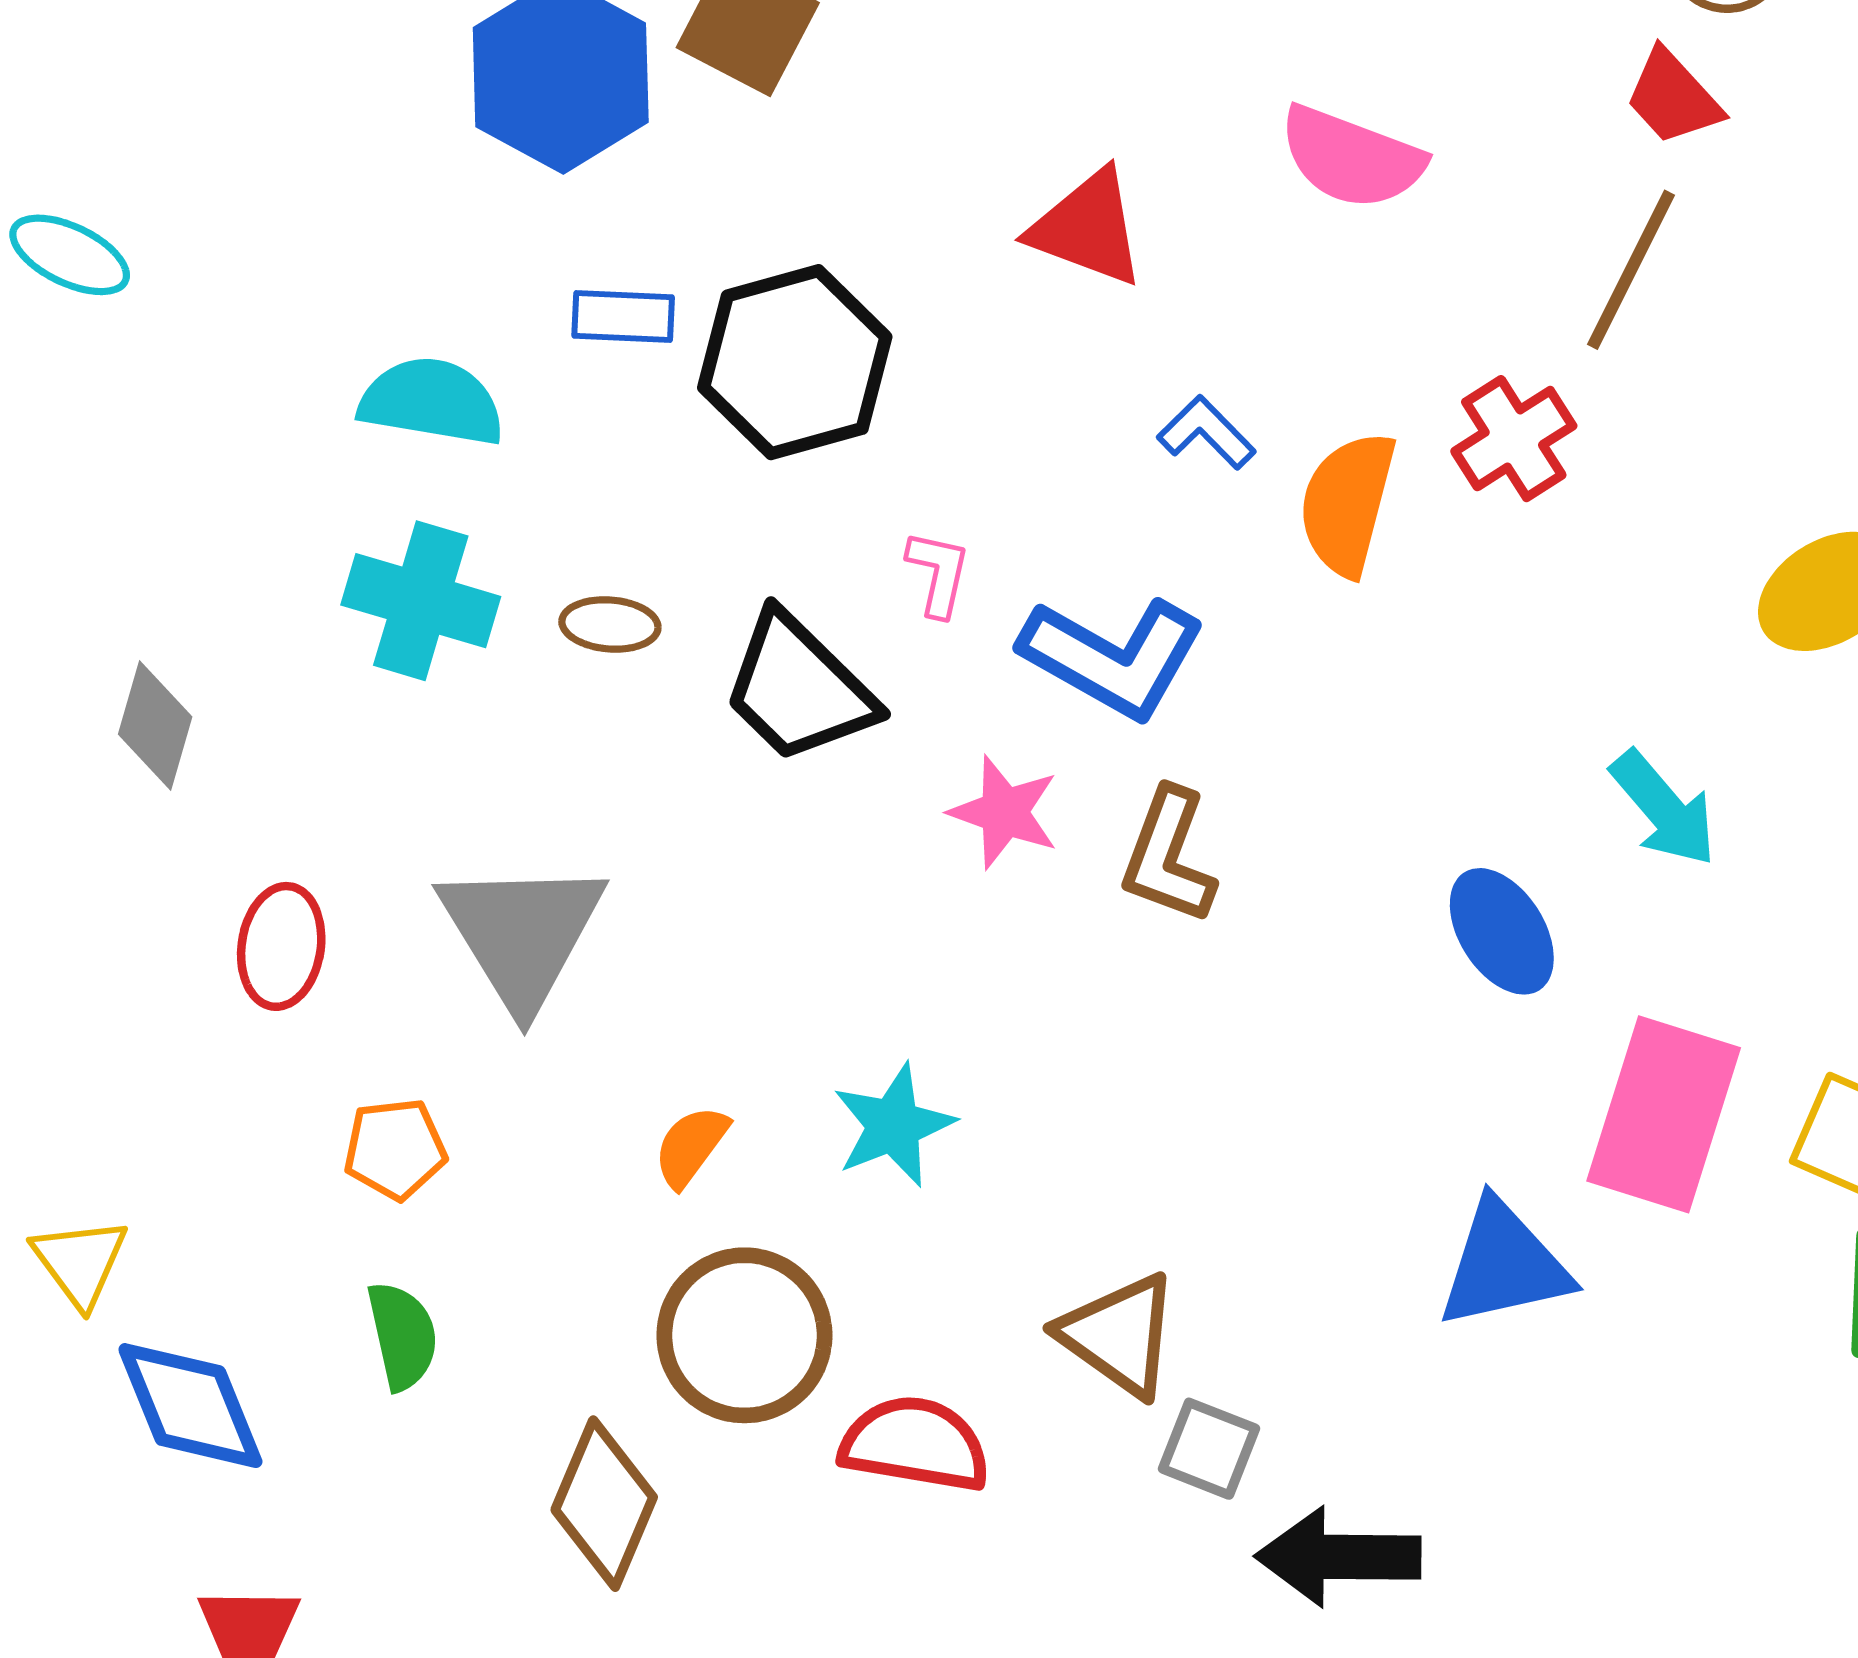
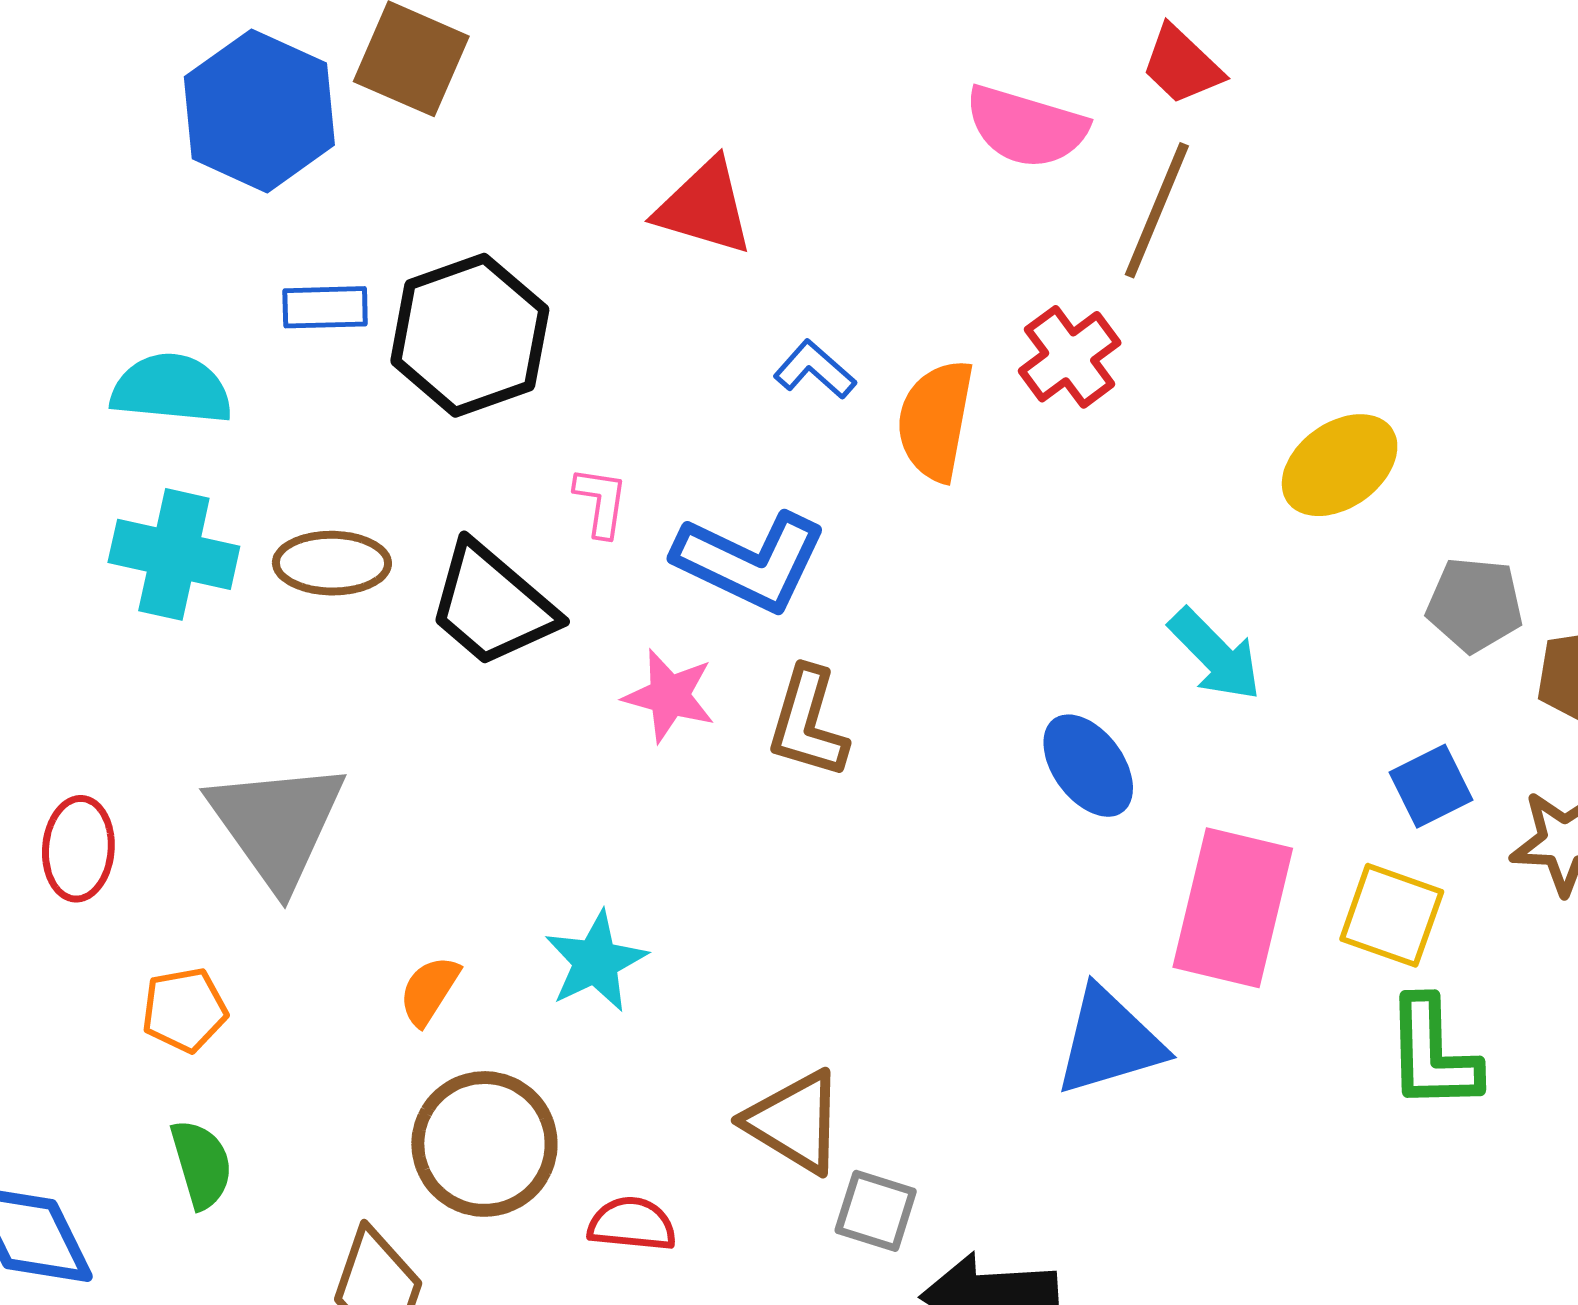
pink semicircle: (1351, 158) -> (1026, 127), moved
brown ellipse: (610, 624) -> (332, 563), size x1.4
red semicircle: (915, 1444) -> (632, 1224), size x0.7

